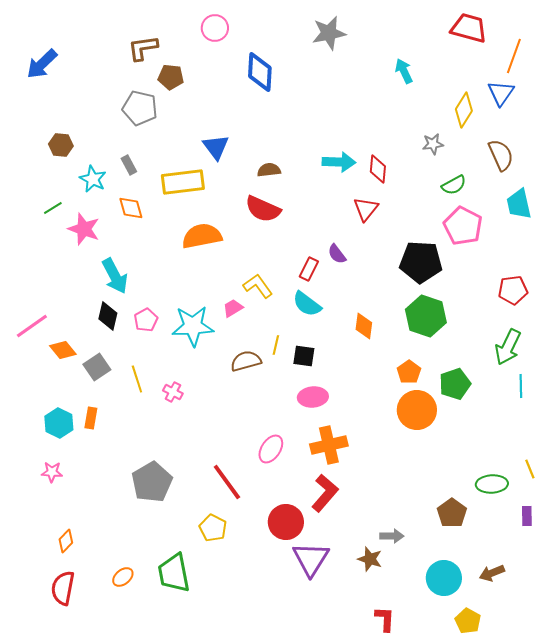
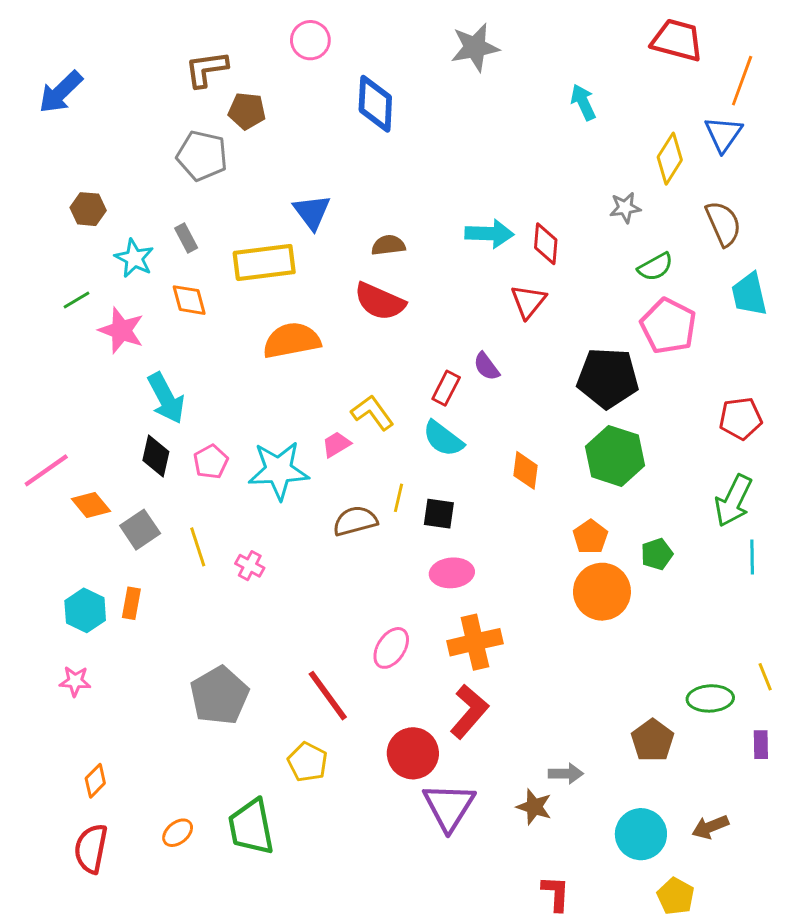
green pentagon: (455, 384) -> (657, 554), size x0.7

